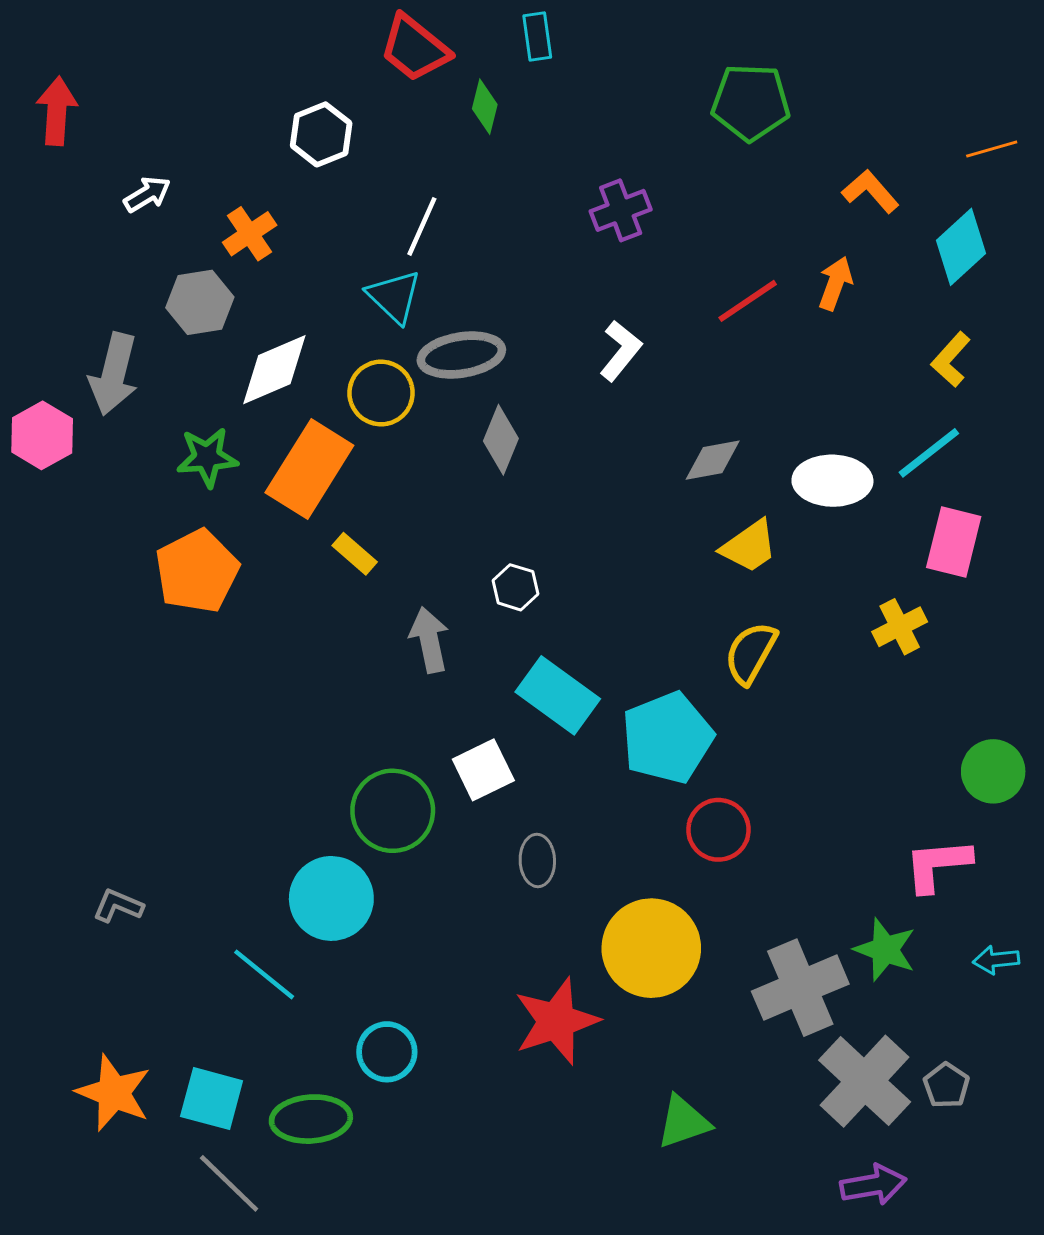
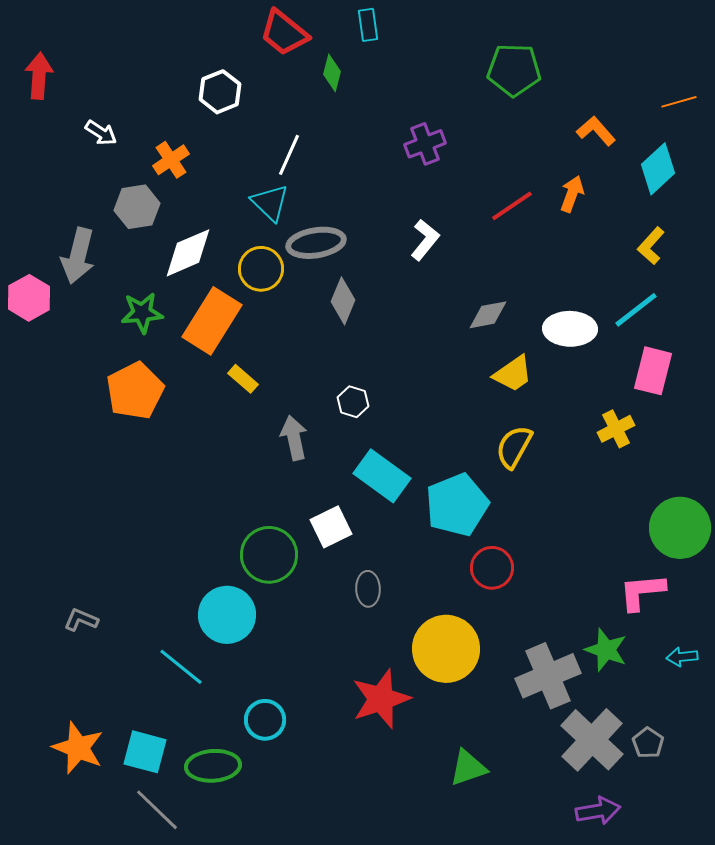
white arrow: (147, 194) -> (101, 133), turned 64
green circle: (993, 771) -> (680, 528), size x1.4

